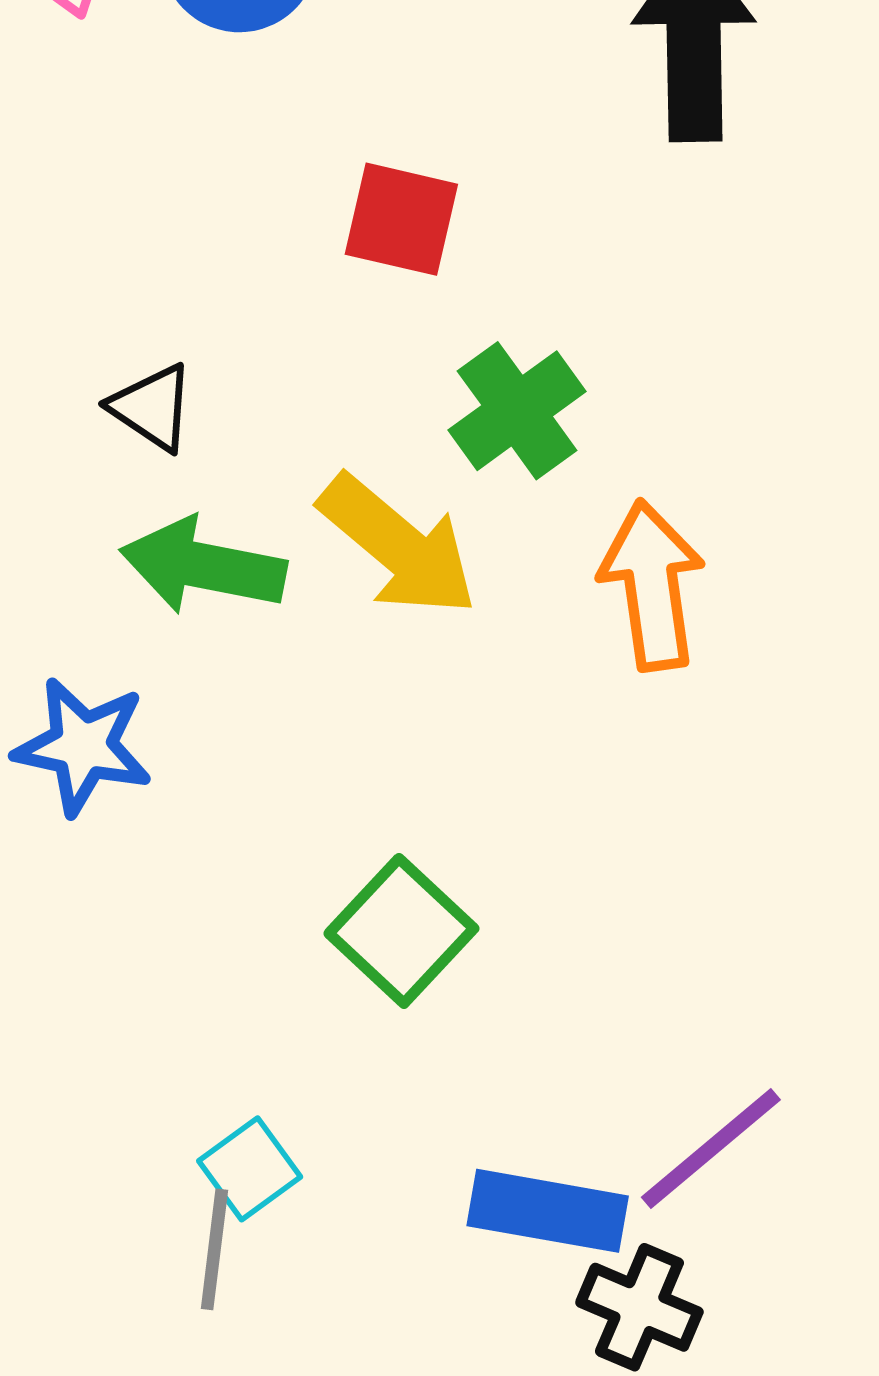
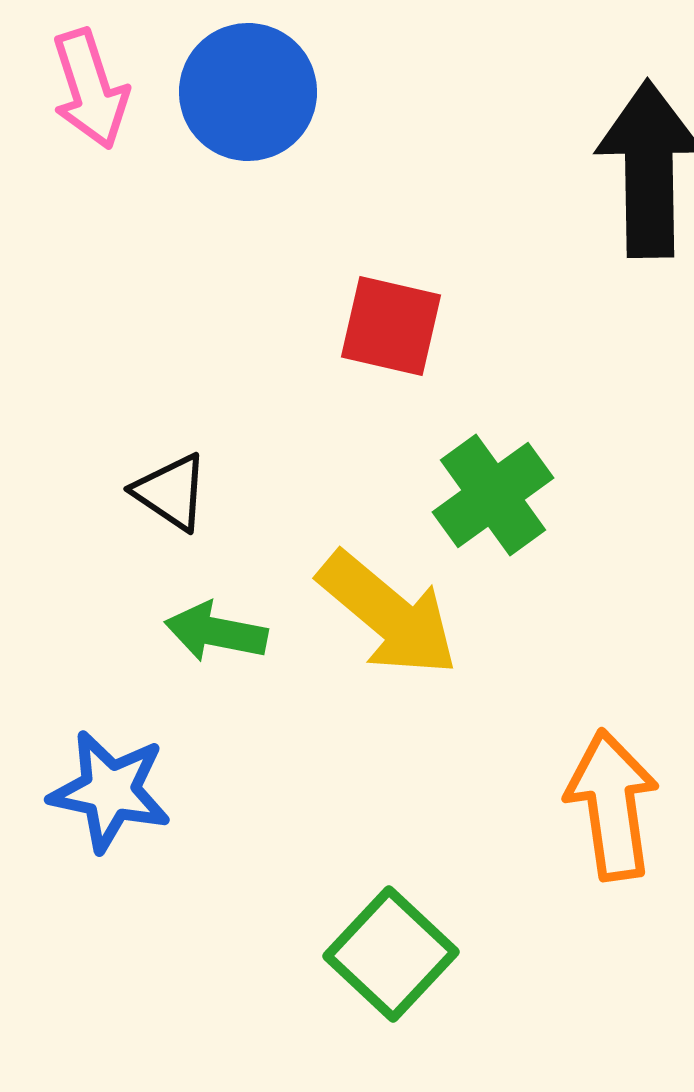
green arrow: (203, 566) -> (216, 632), size x0.7
orange arrow: (652, 585) -> (612, 805), moved

